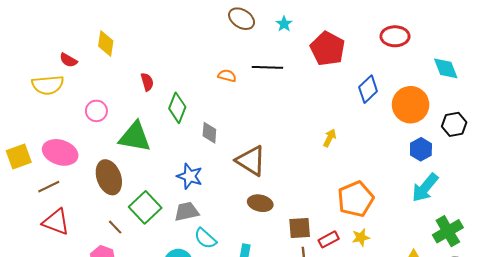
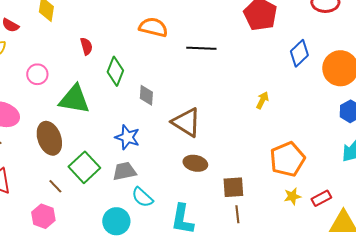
black line: (267, 67) -> (201, 48), moved
orange semicircle: (227, 76) -> (153, 27), moved, size x1.6
red rectangle: (329, 239) -> (321, 198), moved

